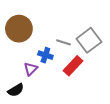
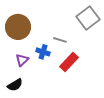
gray square: (89, 40) -> (88, 18), moved
purple triangle: (31, 69) -> (22, 60), moved

